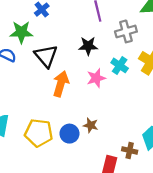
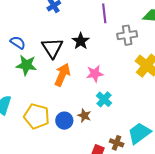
green star: (21, 32) -> (26, 65), moved
black star: (88, 46) -> (81, 41), moved, turned 30
cyan cross: (120, 65) -> (104, 99), moved

